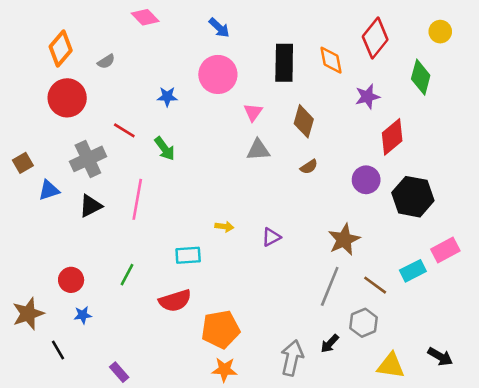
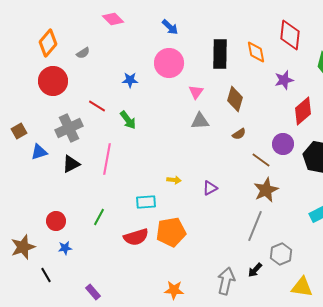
red diamond: (375, 38) -> (290, 35), turned -32
brown line: (375, 285) -> (261, 160), moved
orange pentagon: (221, 329) -> (171, 232), moved

